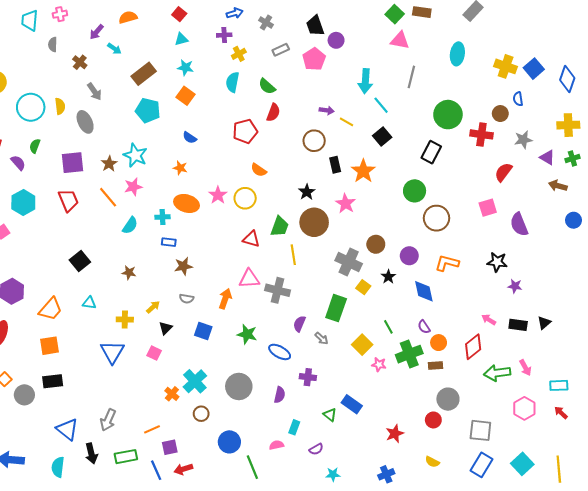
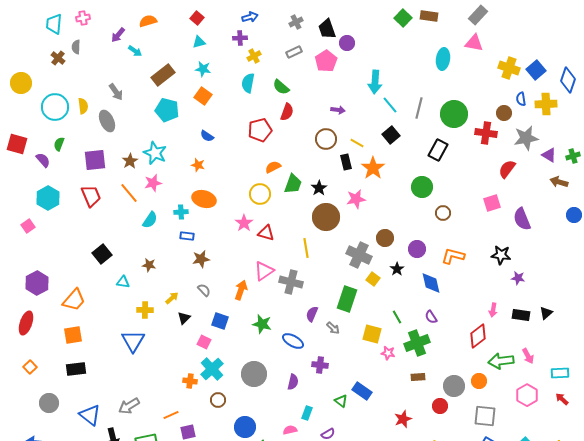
gray cross: (266, 23) -> (296, 22), moved, turned 32
pink triangle: (400, 40) -> (474, 43), moved
cyan ellipse: (457, 54) -> (443, 59), moved
brown cross: (80, 62) -> (58, 58), moved
gray line: (411, 77) -> (419, 108), moved
yellow line: (347, 122) -> (357, 143), moved
yellow cross: (568, 125) -> (546, 104), moved
gray star: (523, 140) -> (526, 138), size x1.4
orange semicircle: (259, 170) -> (273, 167), turned 119
pink star: (218, 195) -> (244, 223), moved
pink star: (345, 203) -> (356, 199), turned 30
brown circle: (436, 218) -> (443, 213), size x0.6
green trapezoid: (280, 226) -> (293, 184), moved
pink triangle: (249, 279) -> (264, 271), turned -30
gray semicircle: (187, 299) -> (204, 290), turned -144
cyan triangle: (89, 303) -> (123, 282), moved
pink arrow: (489, 320) -> (493, 310), turned -112
orange circle: (439, 343) -> (479, 381), moved
yellow square: (362, 345) -> (372, 334), turned -30
pink square: (154, 353) -> (204, 342), moved
brown rectangle: (435, 366) -> (418, 377), moved
orange cross: (172, 394) -> (190, 381), turned -32
gray circle: (24, 395) -> (49, 403), moved
gray arrow: (108, 420) -> (129, 406), turned 35

